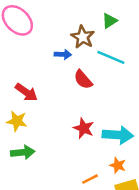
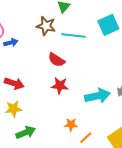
blue arrow: (63, 54) -> (11, 43), moved
red star: (84, 128) -> (60, 86), moved
orange star: (118, 165) -> (71, 125), moved

